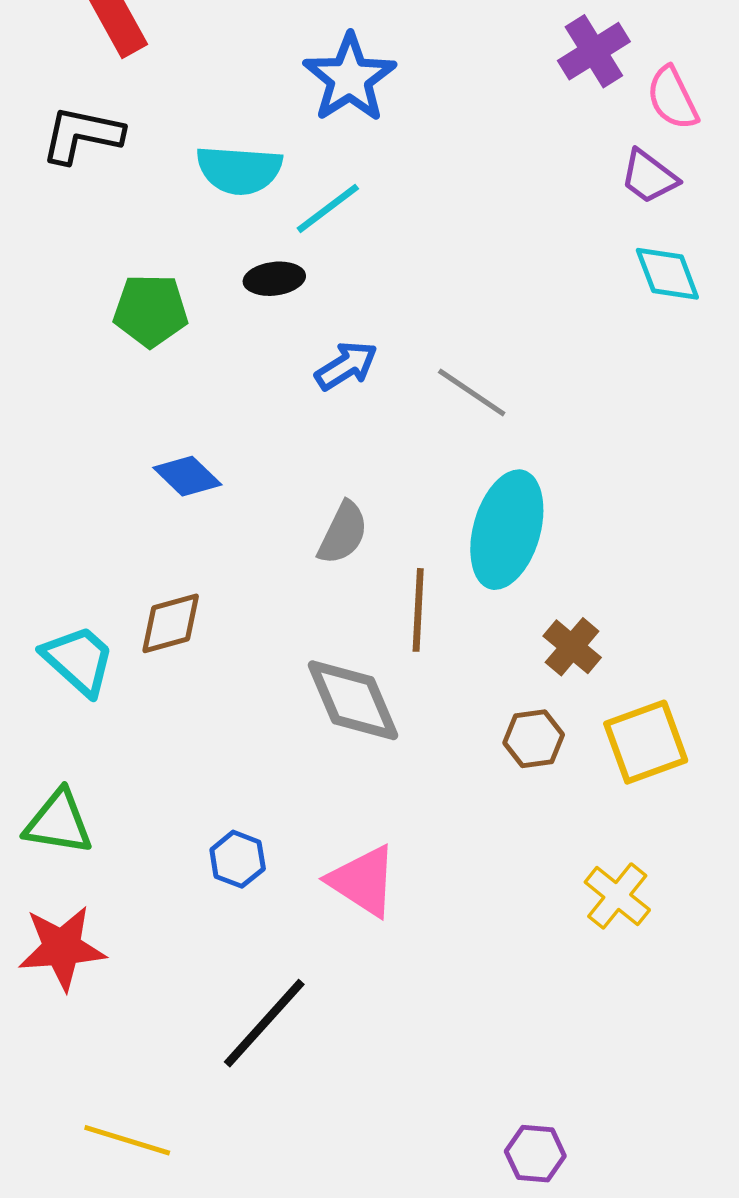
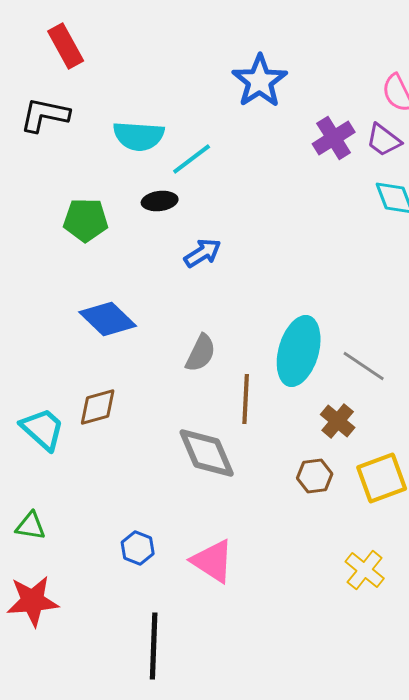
purple cross: (594, 51) -> (334, 138), moved
blue star: (350, 78) -> (260, 81), moved
gray line: (472, 392) -> (364, 366), moved
blue diamond: (187, 476) -> (108, 319), size x1.4
green triangle: (59, 822) -> (31, 526), size x0.7
black line: (264, 1023) -> (154, 646), turned -40

